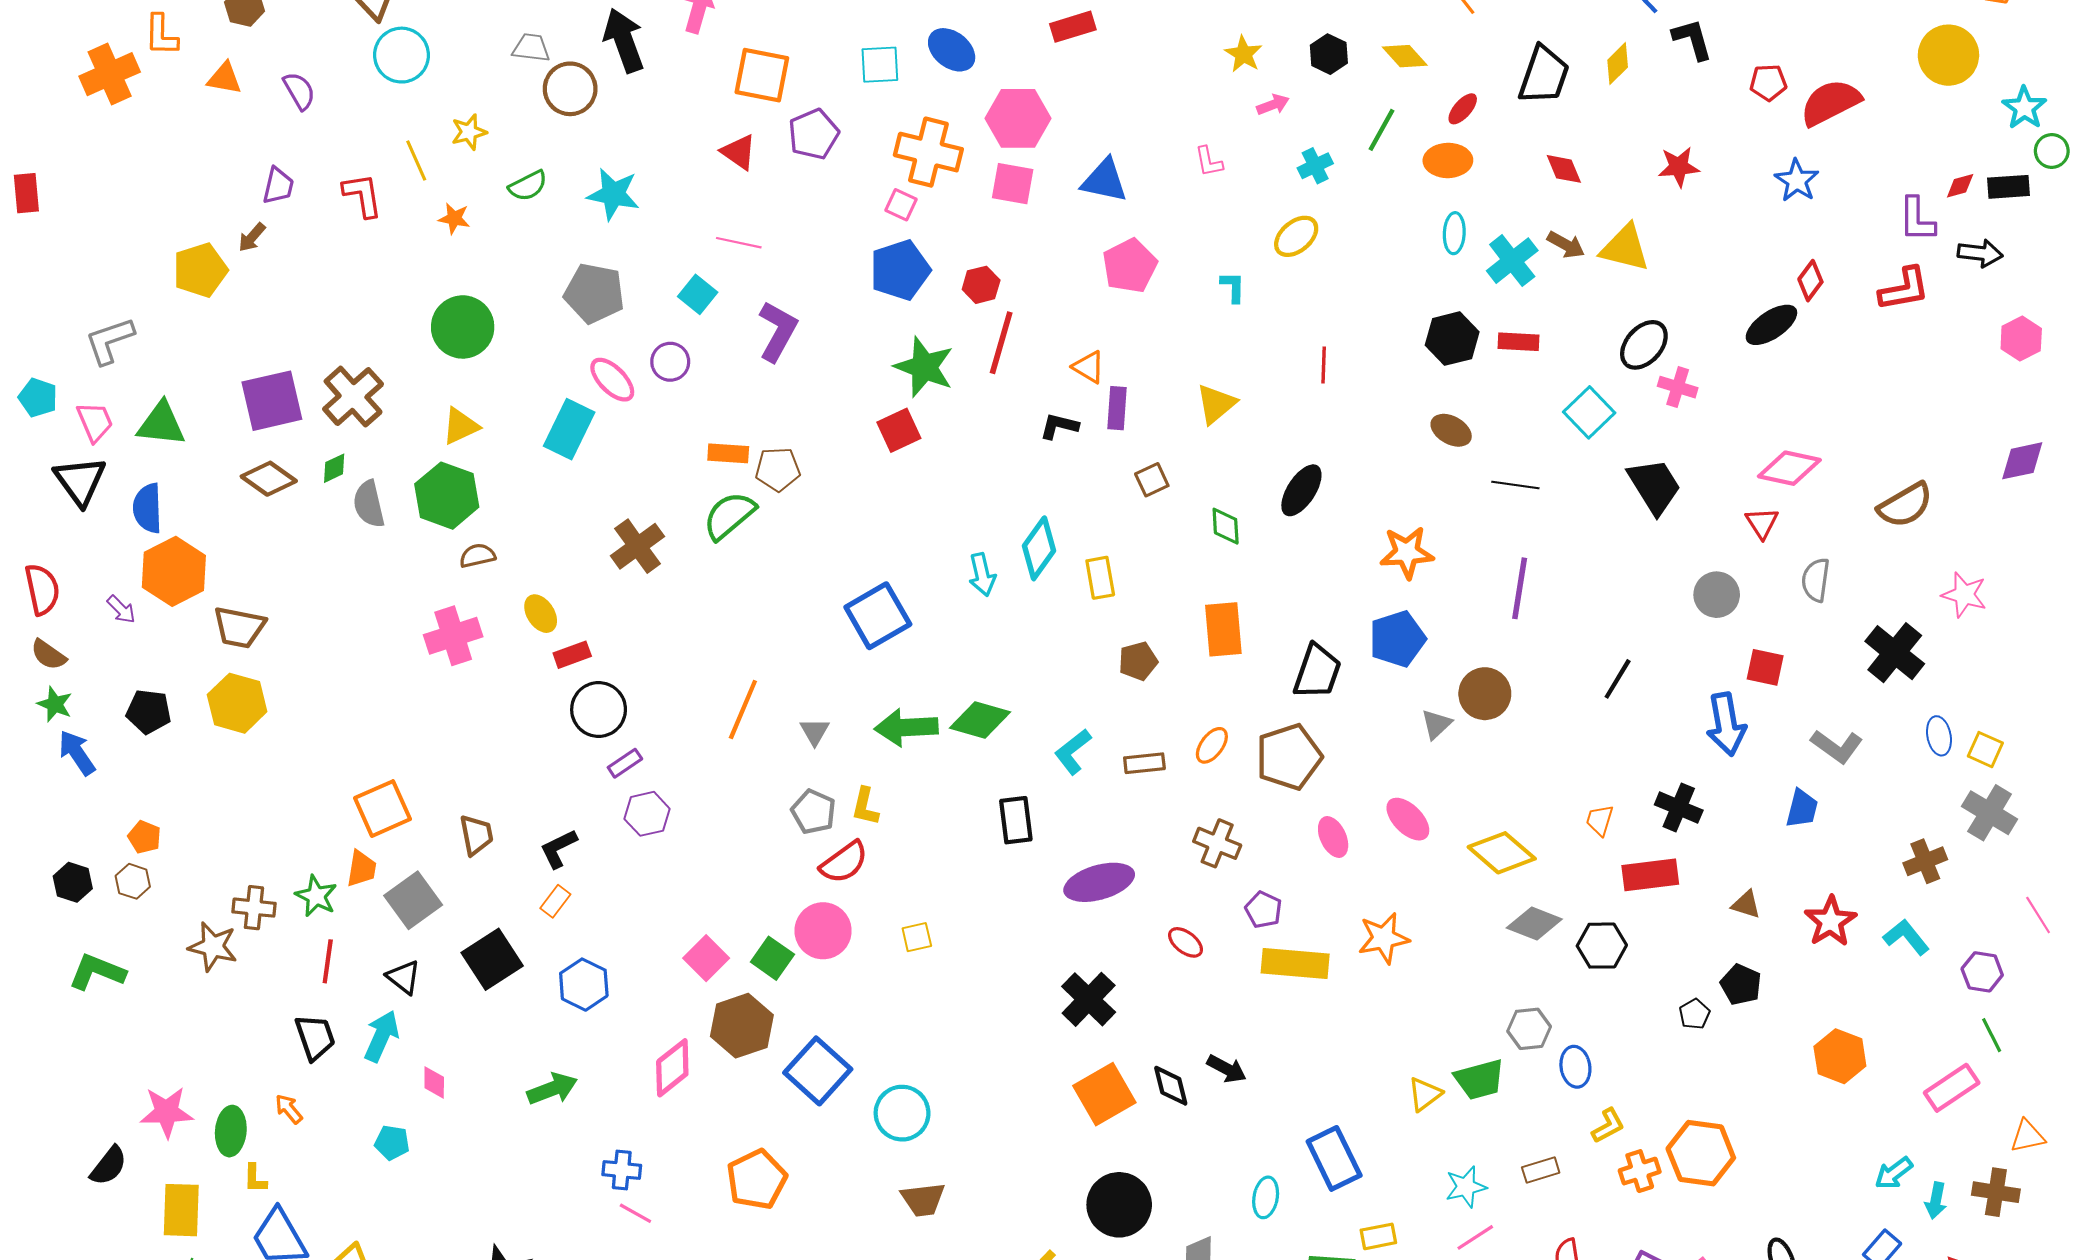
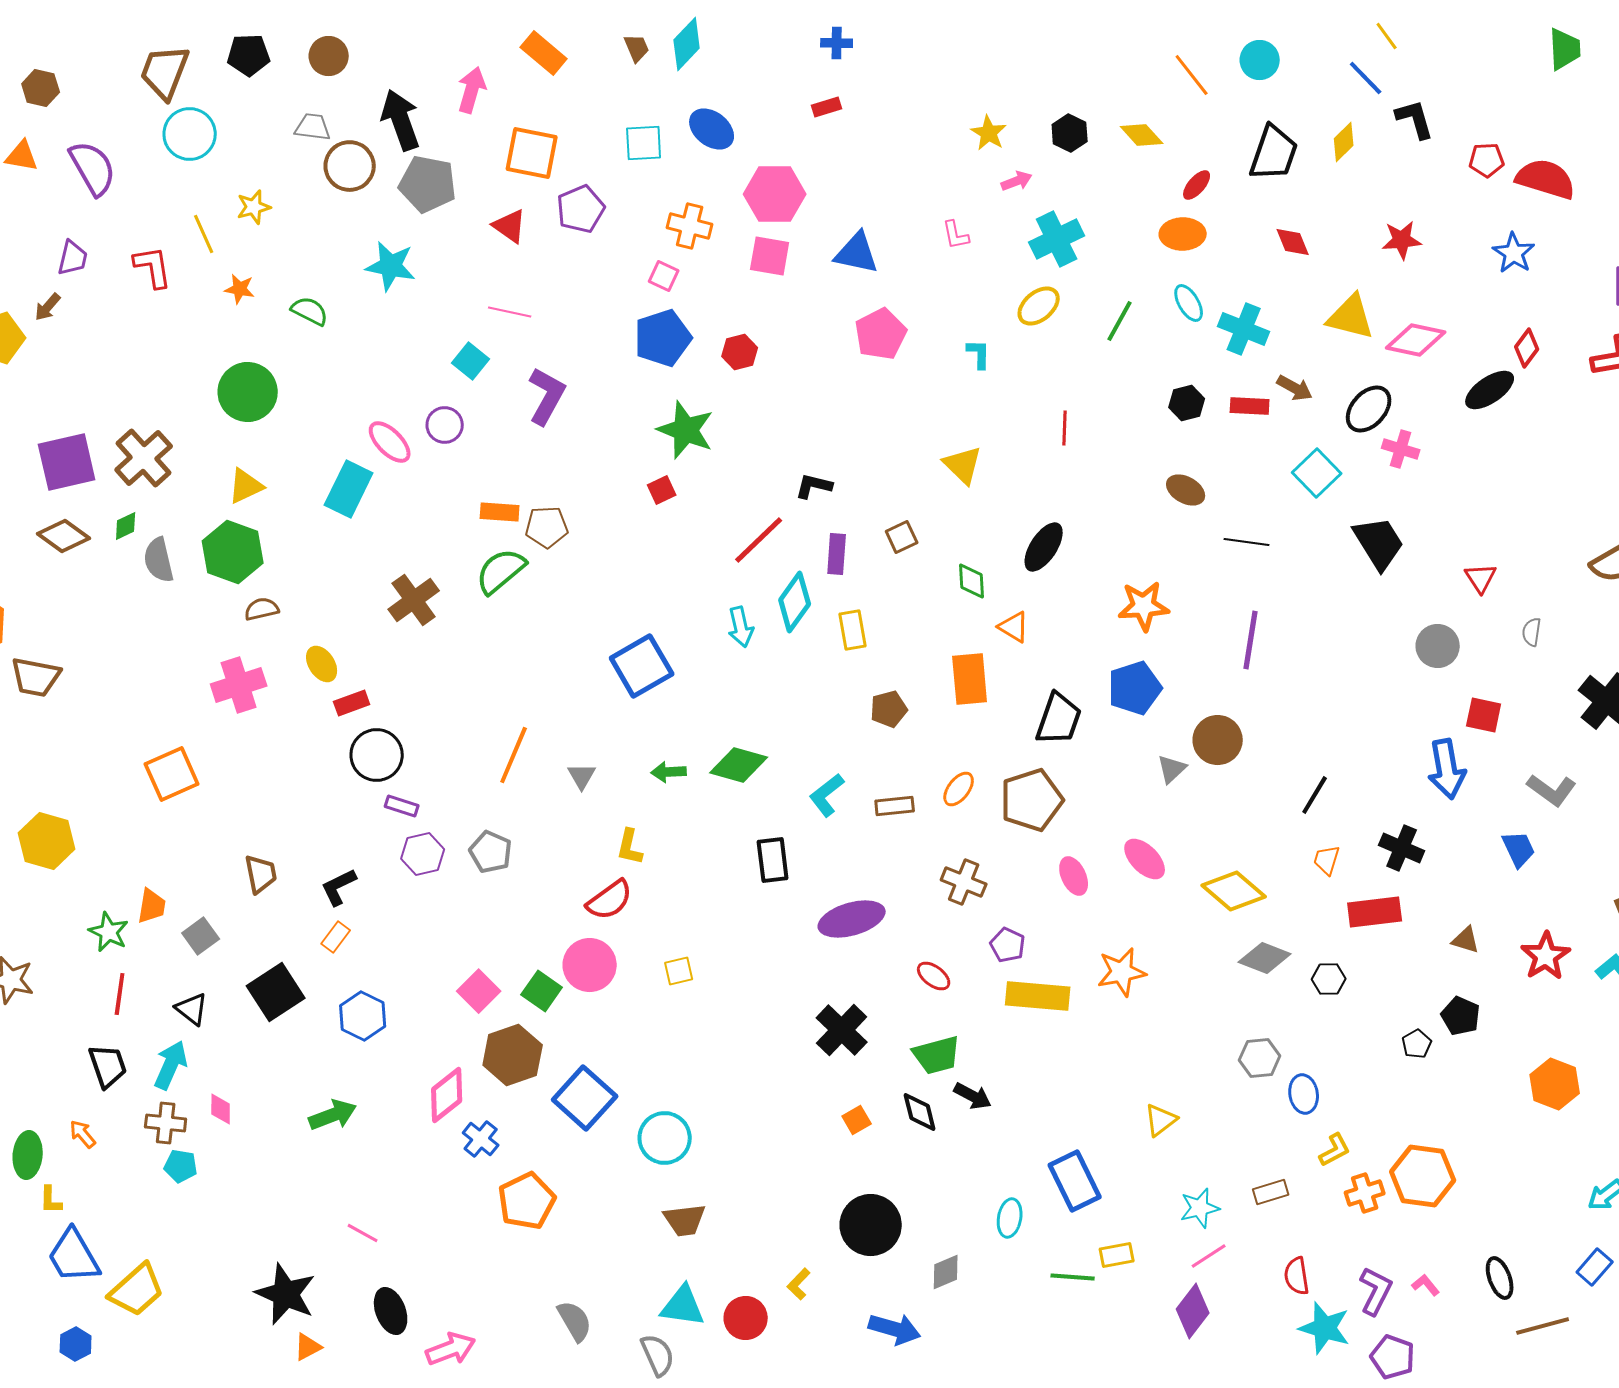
red rectangle: (1073, 27) -> (827, 107), size x0.7
purple semicircle: (299, 91) -> (93, 168), size x1.5
red semicircle: (1830, 103) -> (1546, 179), turned 44
green line: (1382, 130) -> (1120, 321), moved
orange cross: (928, 152) -> (690, 226), size x0.7
cyan cross: (1315, 166) -> (1057, 239), size x1.6
green semicircle: (528, 186) -> (310, 311), moved, turned -126
cyan ellipse: (1454, 233) -> (1189, 303), turned -33
brown arrow: (1566, 245) -> (1295, 388), moved
cyan cross: (1512, 261) -> (1244, 329), turned -30
gray pentagon: (594, 293) -> (428, 184), moved
black hexagon: (1452, 339) -> (1187, 403), size x0.7
red line: (1001, 343) -> (759, 540), moved, turned 30
orange triangle: (1089, 367) -> (1014, 627), moved
yellow triangle: (1216, 404) -> (963, 465), turned -36
purple rectangle: (1117, 408) -> (837, 554), moved
red square: (899, 430) -> (662, 490), size x0.7
pink diamond: (1789, 468) -> (1416, 340), moved
gray semicircle: (1816, 580) -> (1532, 632), size x0.7
black line: (1618, 679) -> (1315, 795), moved
yellow hexagon: (237, 703) -> (47, 841), moved
green arrow: (906, 727) -> (669, 772), size x0.6
purple rectangle: (625, 763) -> (402, 806), turned 52
orange square: (383, 809) -> (172, 774), moved
blue trapezoid: (1802, 809) -> (1519, 849), turned -39
gray pentagon: (814, 812) -> (491, 852), moved
gray square: (413, 900) -> (201, 936), size x0.7
brown cross: (254, 908) -> (166, 1123), moved
black hexagon: (1602, 946) -> (1329, 979), size x0.7
green trapezoid: (1480, 1079) -> (937, 1055), moved
orange square: (1104, 1094) -> (857, 1120), size x0.5
blue cross: (622, 1170) -> (481, 1139), moved, turned 33
pink line: (635, 1213) -> (363, 1233), moved

